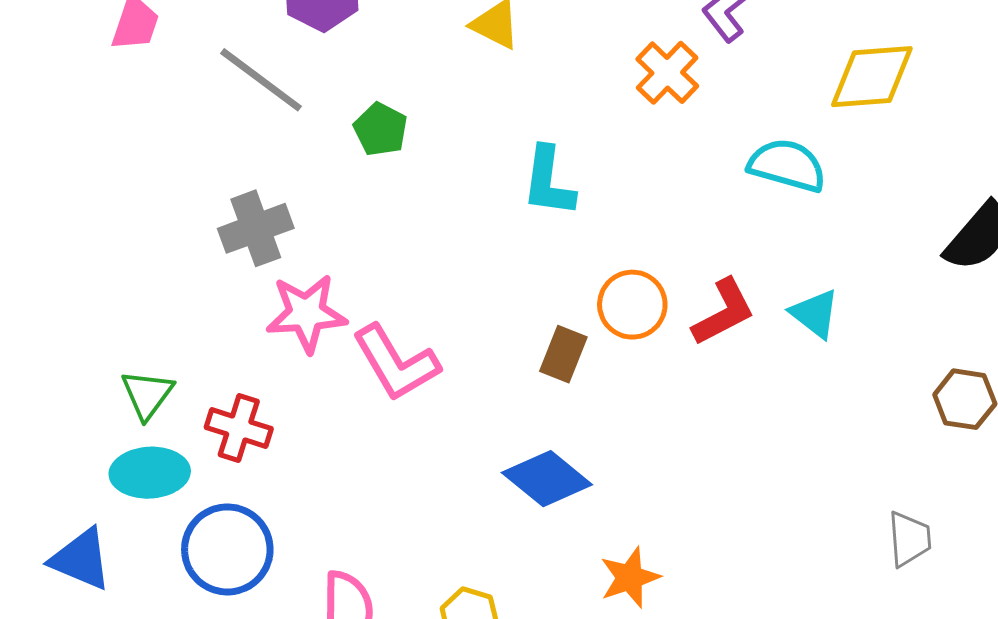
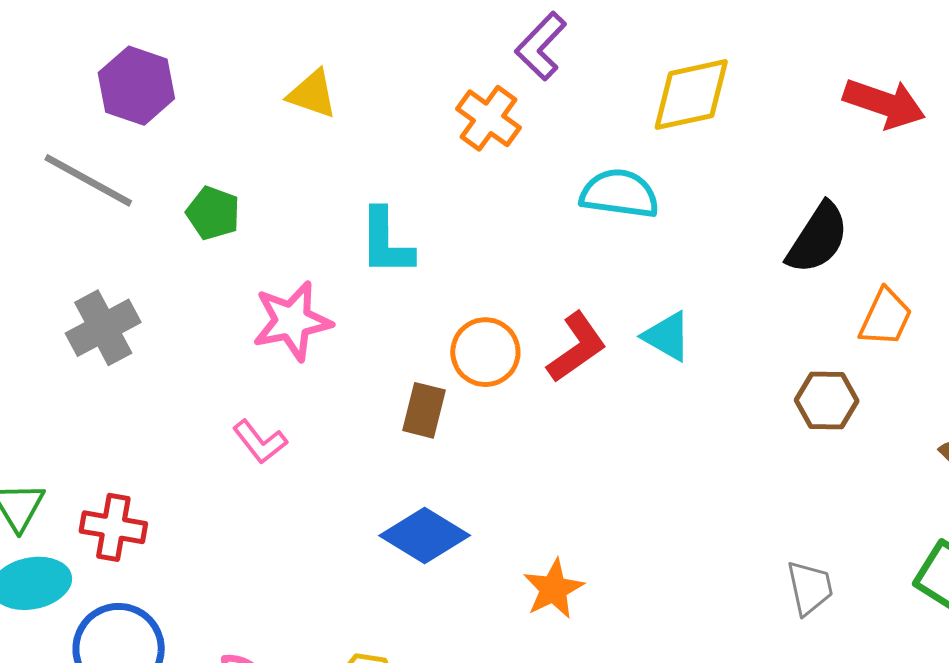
pink star: (306, 313) -> (292, 321), moved
pink L-shape: (396, 363) -> (260, 442), size x0.6
gray trapezoid: (909, 539) -> (810, 588), moved
orange star: (630, 577) -> (553, 589), moved

